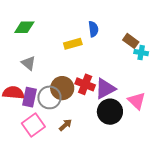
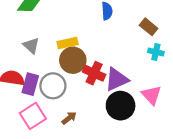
yellow rectangle: (73, 44) -> (68, 43), moved
cyan cross: (141, 53) -> (156, 52), moved
brown circle: (62, 88) -> (73, 60), moved

